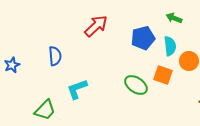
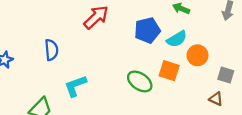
cyan semicircle: (170, 46) -> (177, 39), turned 66

